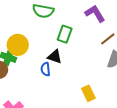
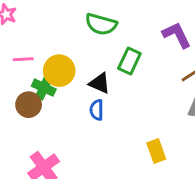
black triangle: (55, 57) -> (100, 83), moved

